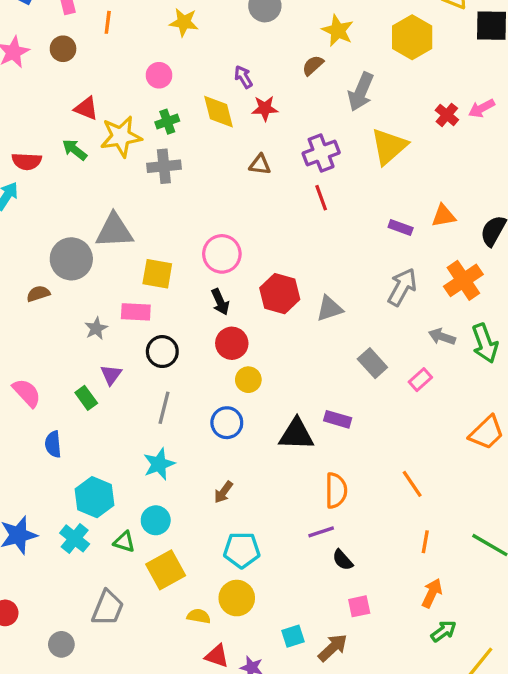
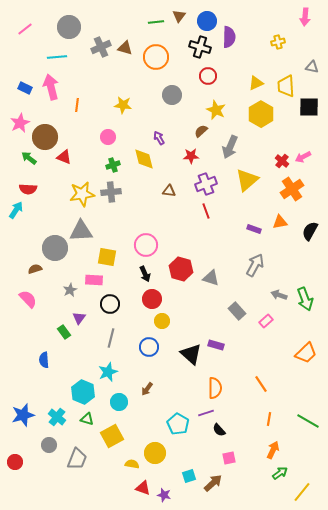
brown circle: (63, 49) -> (45, 137), moved, size x1.6
red star: (265, 108) -> (191, 156), moved
yellow star: (121, 136) -> (82, 194), moved
green arrow: (75, 150) -> (29, 158), moved
orange cross: (463, 280) -> (292, 189), moved
gray triangle: (329, 309) -> (211, 278), turned 36
pink semicircle: (27, 393) -> (28, 299), moved
black triangle: (296, 434) -> (191, 354), turned 40
cyan hexagon: (94, 497) -> (83, 392), moved
cyan circle: (156, 520) -> (119, 402), moved
cyan pentagon: (242, 550) -> (178, 424), moved, turned 30
gray circle: (61, 644) -> (49, 445), moved

